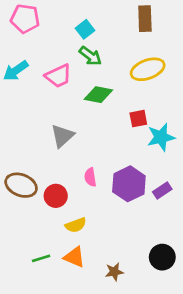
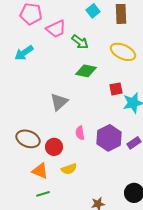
cyan square: (85, 29) -> (93, 11), moved
yellow ellipse: (148, 69) -> (123, 52), turned 45
pink trapezoid: (58, 76) -> (56, 29), moved
orange triangle: (74, 257) -> (40, 171), moved

